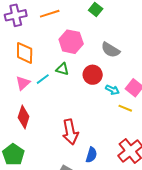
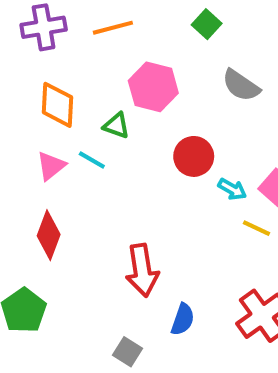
gray semicircle: (110, 50) -> (241, 85), moved
green triangle: (62, 69) -> (116, 125), moved
cyan line: (43, 79) -> (92, 160), turned 64

